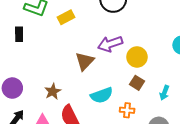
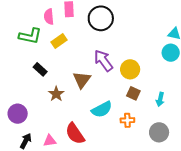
black rectangle: (19, 34) -> (40, 69), moved, turned -40
purple arrow: (110, 44) -> (103, 60), turned 80
brown star: (53, 91) -> (56, 94), moved

